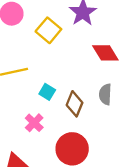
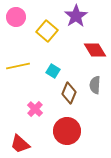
cyan square: (47, 92) -> (53, 71), moved

